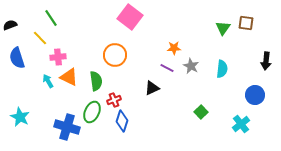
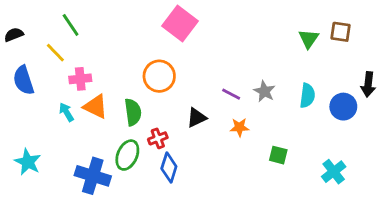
orange star: (174, 48) -> (239, 127), moved
black triangle: (152, 88) -> (197, 118), moved
blue circle: (255, 95) -> (343, 107), moved
green square: (201, 112) -> (278, 155), turned -32

